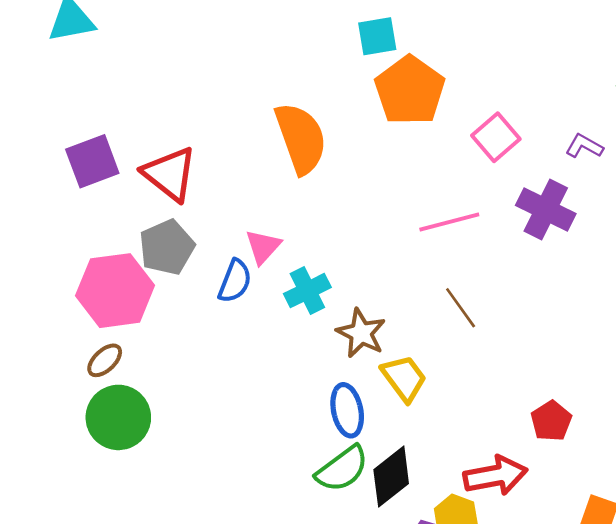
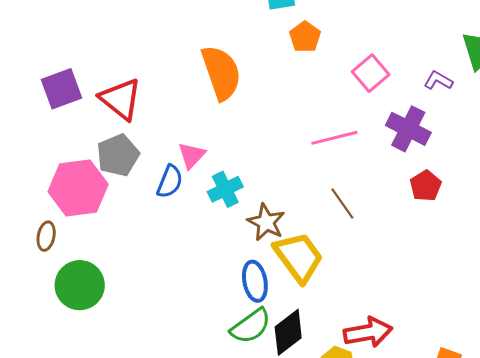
orange pentagon: (410, 90) -> (305, 37), size x0.6
brown ellipse: (105, 360) -> (46, 236), moved, turned -36
yellow trapezoid: (404, 378) -> (299, 257), size x1.4
red pentagon: (551, 421) -> (426, 186), moved

